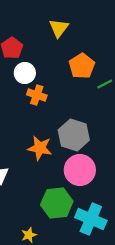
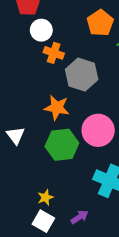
gray hexagon: (74, 135) -> (82, 75), moved
green hexagon: (57, 203) -> (62, 145), moved

